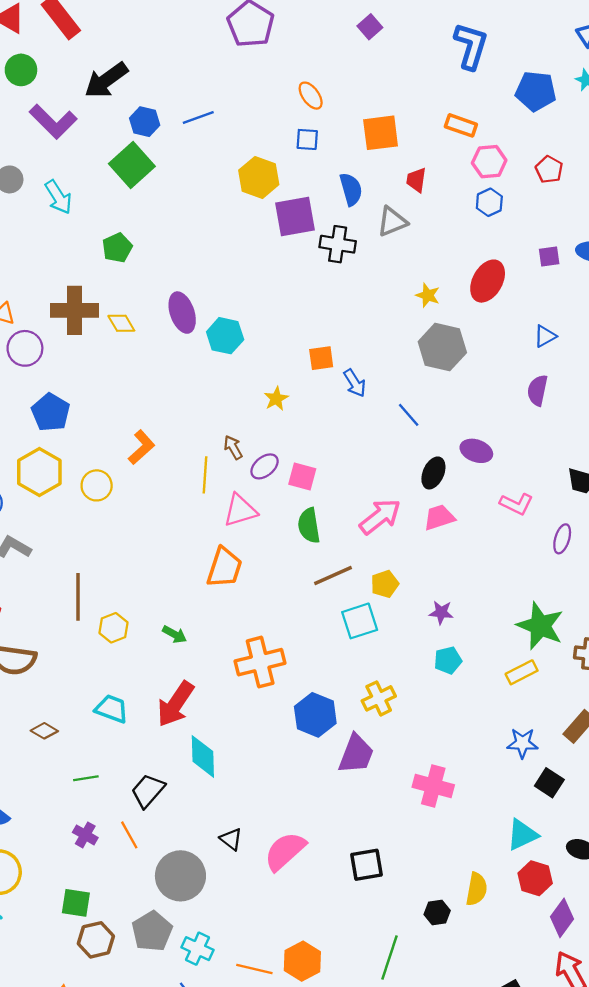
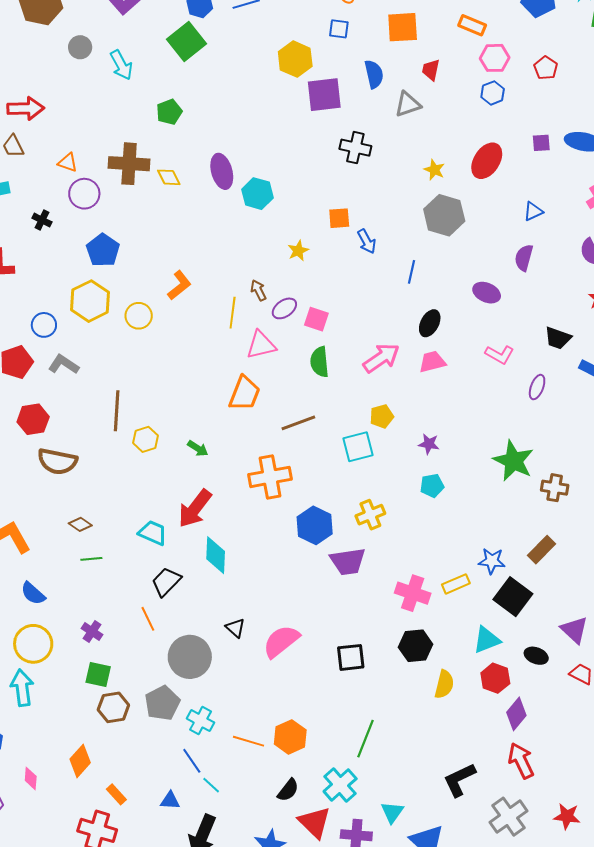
black cross: (338, 244) -> (355, 148), moved
blue line: (409, 415) -> (411, 272), turned 50
purple ellipse: (476, 451) -> (487, 293), moved
brown line: (333, 575) -> (298, 423), moved
yellow rectangle: (522, 672) -> (456, 584), moved
cyan trapezoid: (112, 709) -> (153, 533), moved
purple trapezoid: (356, 754) -> (348, 561), turned 57
green line: (86, 778) -> (91, 559), moved
black square: (549, 783) -> (513, 597), size x1.5
purple cross: (85, 835) -> (92, 631), moved
black hexagon: (437, 913) -> (416, 646), moved, size x1.5

